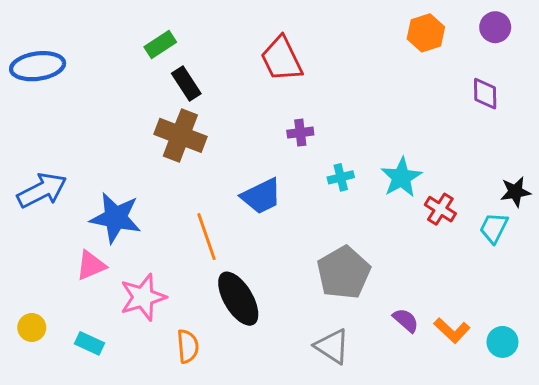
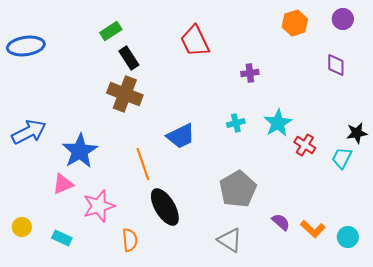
purple cross: (300, 133) -> (250, 73), moved
blue star: (116, 218) -> (80, 151), turned 30

